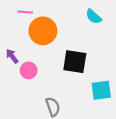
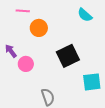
orange circle: (43, 31) -> (39, 28), size x0.7
black square: (75, 62) -> (68, 56), turned -35

